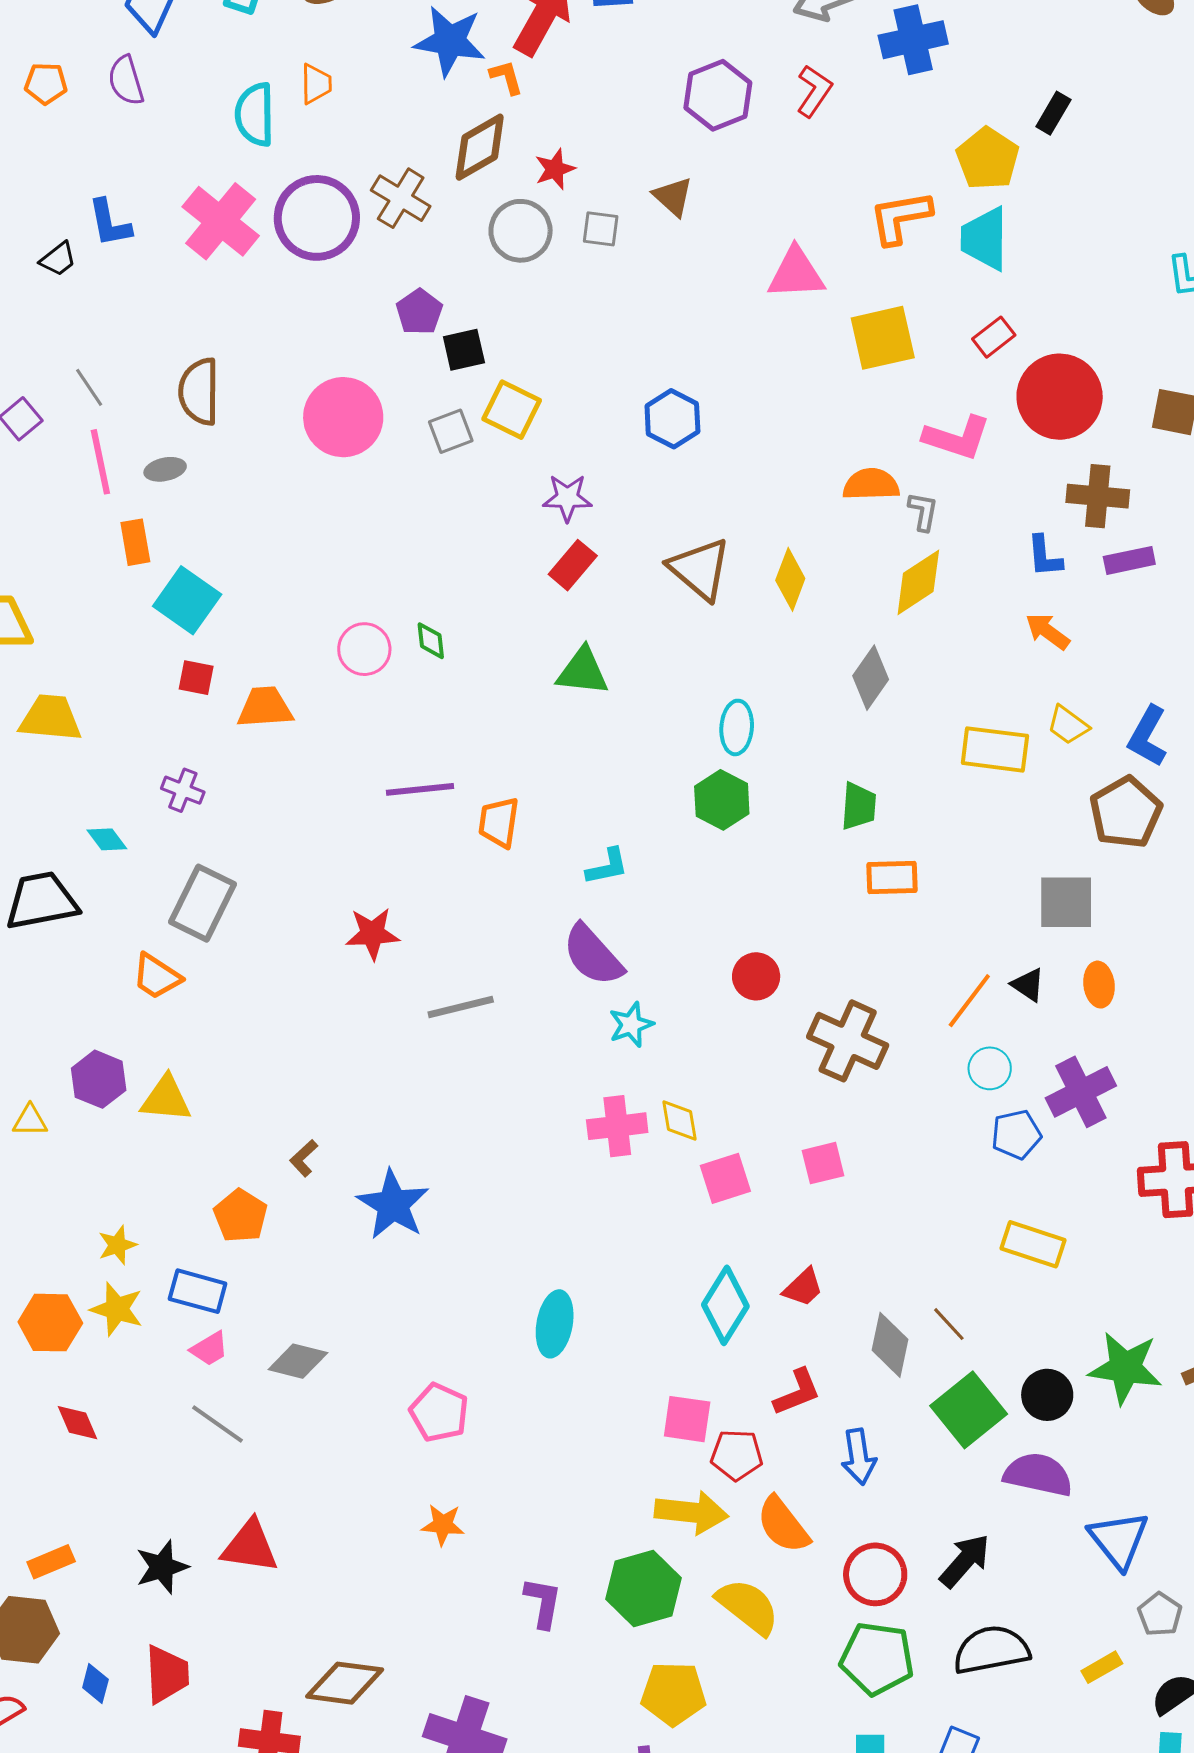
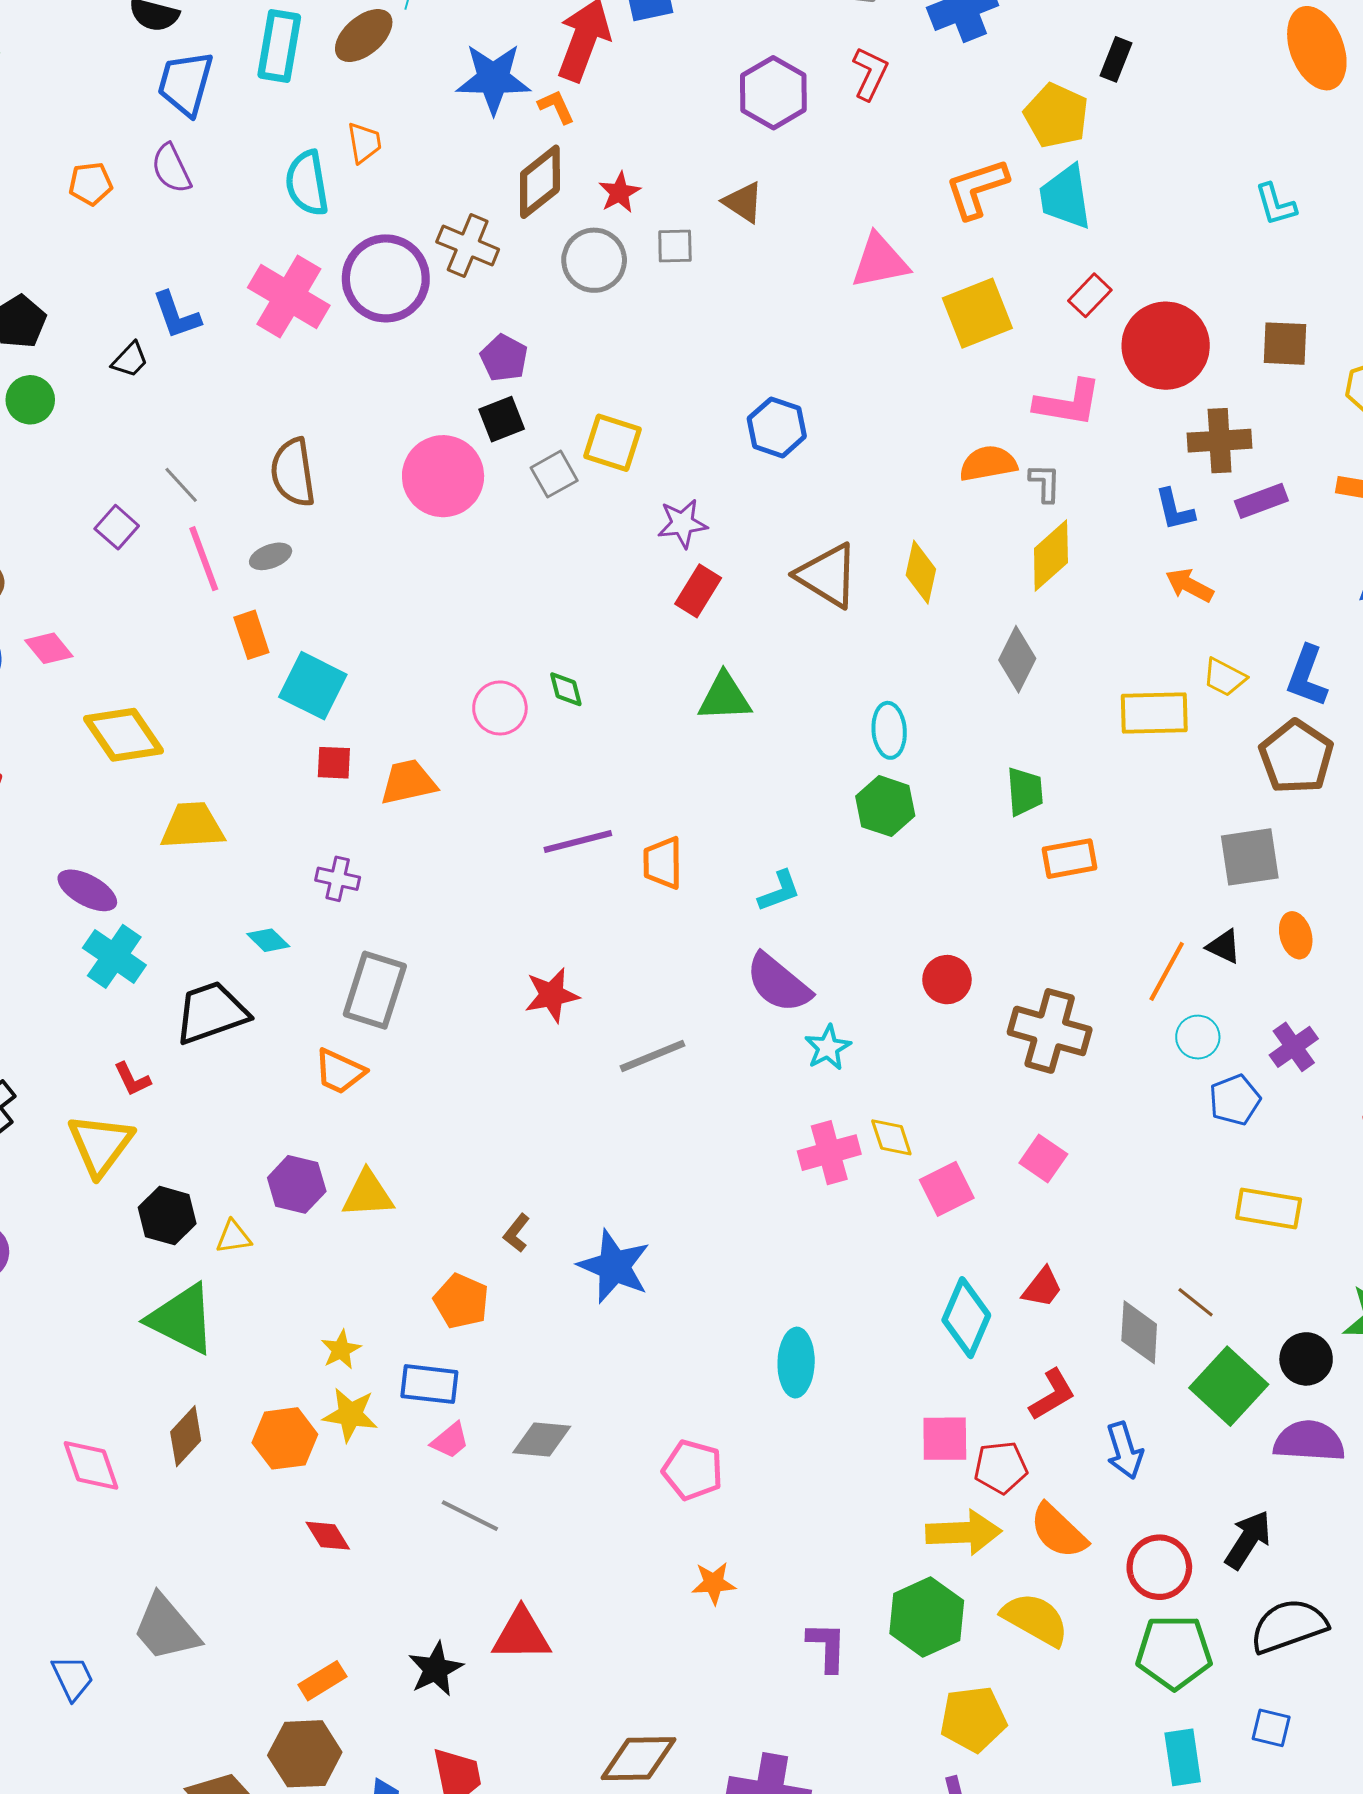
black square: (464, 350) -> (502, 419), moved
purple cross: (1081, 1092) -> (1294, 1047), size x0.7
pink square: (823, 1163) -> (1043, 1158), turned -33

